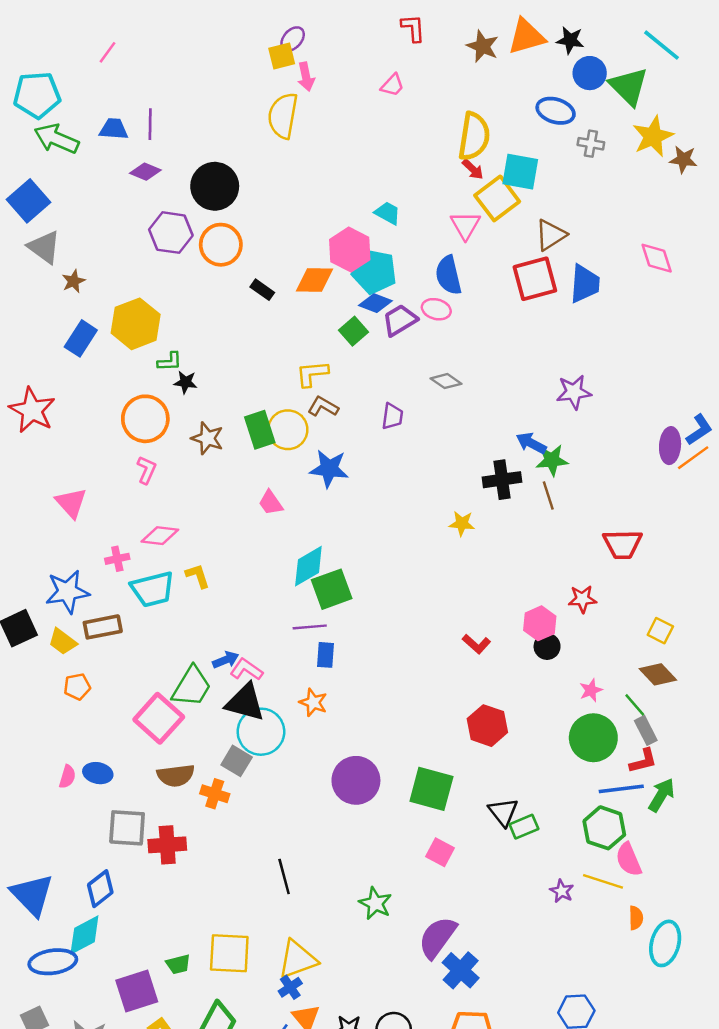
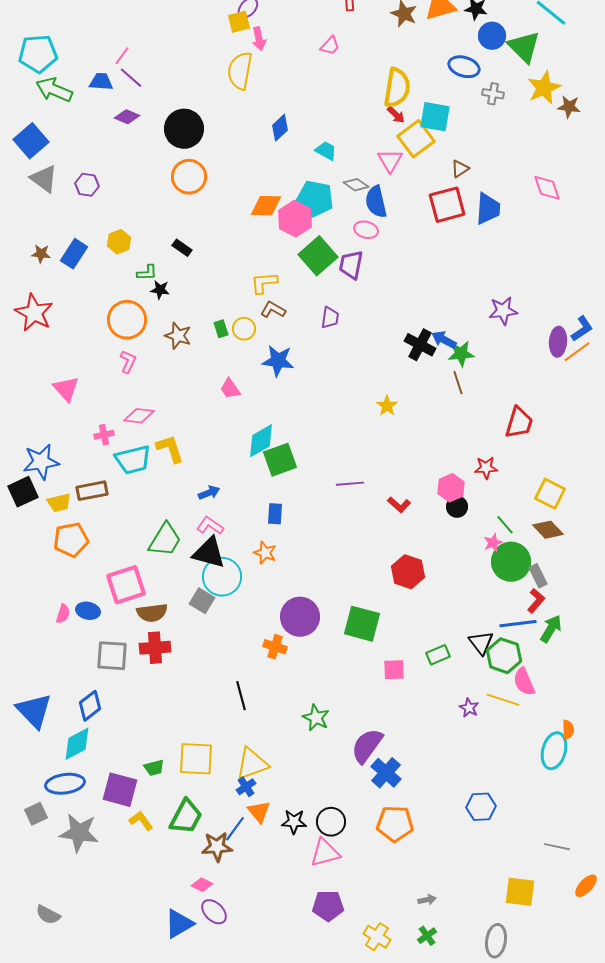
pink line: (108, 52) -> (122, 56), moved
purple line: (150, 124) -> (131, 78), turned -50
purple hexagon: (171, 233) -> (87, 185), moved, size x0.7
brown triangle: (551, 235) -> (460, 169), size x0.7
pink hexagon: (350, 250) -> (295, 219), moved
brown star: (73, 281) -> (41, 254), moved, turned 30
black rectangle: (262, 290) -> (182, 248), moved
blue diamond: (375, 303) -> (280, 128), moved, turned -64
purple trapezoid: (400, 320) -> (351, 265), moved, turned -48
yellow hexagon: (136, 324) -> (119, 242), size x0.6
green square: (353, 331) -> (318, 256), moved, size x1.6
gray diamond: (446, 381) -> (356, 185), moved
purple star: (574, 392) -> (503, 311), moved
green rectangle: (260, 430) -> (221, 329), size x0.6
yellow circle: (288, 430) -> (244, 329), size x0.7
black cross: (502, 480) -> (420, 345), moved, turned 36
yellow star: (462, 523) -> (387, 406), turned 30
red trapezoid: (623, 544) -> (519, 423), turned -72
yellow L-shape: (198, 576) -> (170, 449), size x1.4
blue star: (67, 592) -> (41, 462), moved
purple line: (310, 627) -> (350, 484), moved
yellow square: (660, 631) -> (550, 494), size x1.4
yellow trapezoid: (63, 642) -> (59, 503), turned -50
blue arrow: (226, 660) -> (209, 493), moved
orange pentagon: (77, 687) -> (71, 540), size x1.6
green line: (635, 705) -> (505, 525), moved
pink square: (159, 718) -> (126, 585), moved, turned 30
green circle: (593, 738) -> (511, 562), moved
red L-shape: (643, 761) -> (536, 601), turned -35
orange cross: (215, 794) -> (275, 647), moved
black triangle: (503, 812) -> (481, 643), moved
red cross: (167, 845) -> (155, 648), moved
pink square: (440, 852) -> (394, 670), moved, turned -30
orange semicircle: (636, 918) -> (568, 730), moved
blue ellipse: (53, 962) -> (65, 784), moved
purple square: (137, 991) -> (120, 790), turned 33

